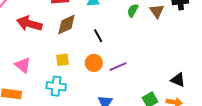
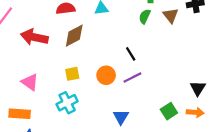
black line: (98, 36) -> (131, 54), moved
black triangle: (178, 80) -> (198, 88), turned 42
cyan cross: (56, 86) -> (67, 103), turned -30

